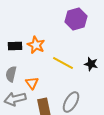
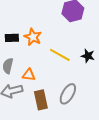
orange triangle: (32, 83) -> (29, 75), turned -48

